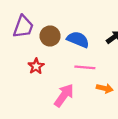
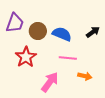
red star: (36, 66) -> (26, 57), size x1.5

